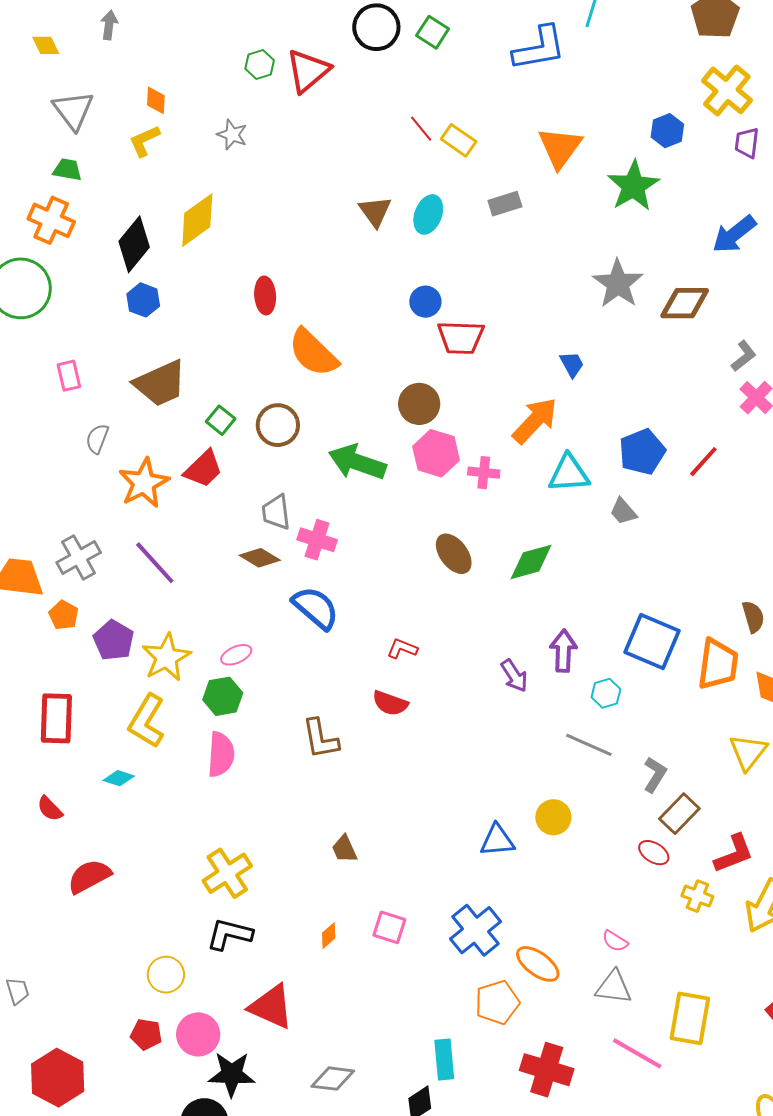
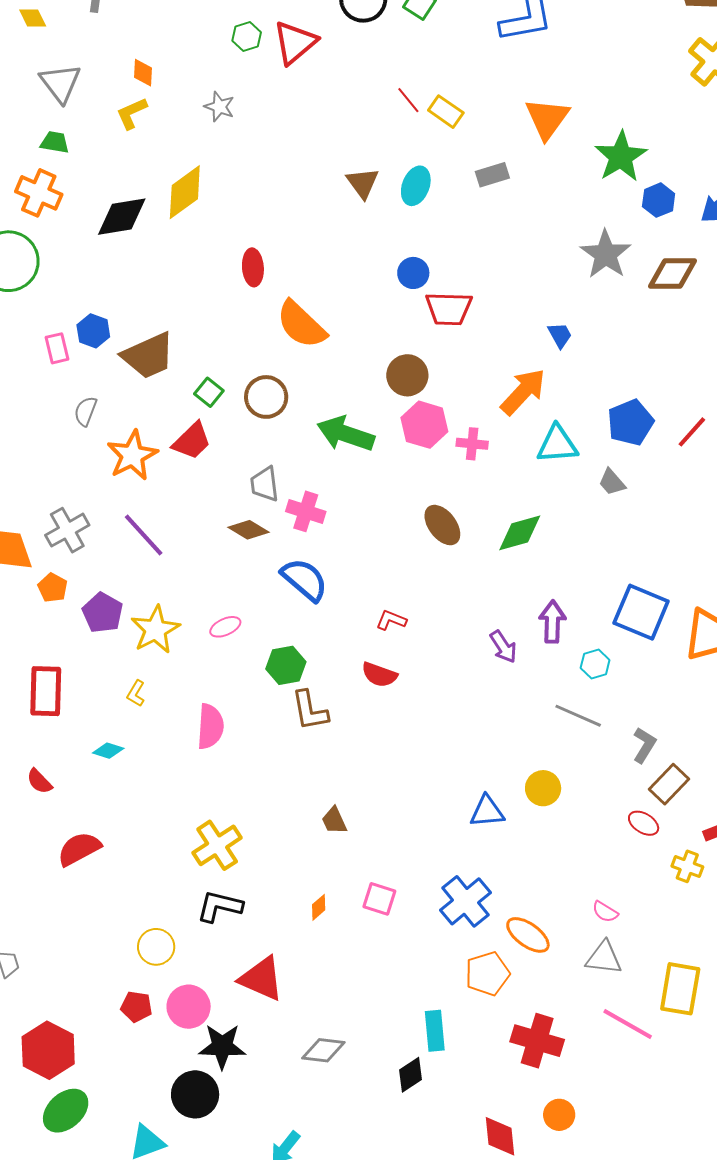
blue hexagon: (667, 131) -> (659, 200), moved
black diamond: (134, 244) -> (122, 217), turned 42
blue hexagon: (143, 300) -> (93, 331), moved
green hexagon: (223, 696) -> (286, 665), moved
yellow L-shape: (147, 721) -> (136, 693), size x0.5

